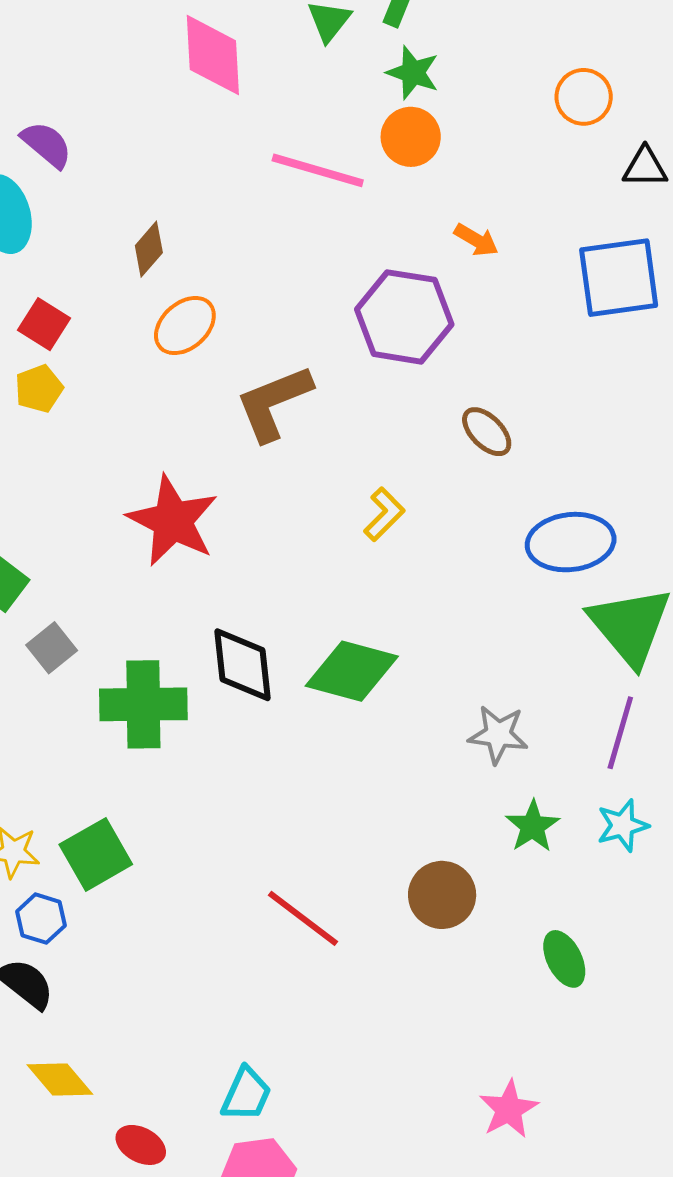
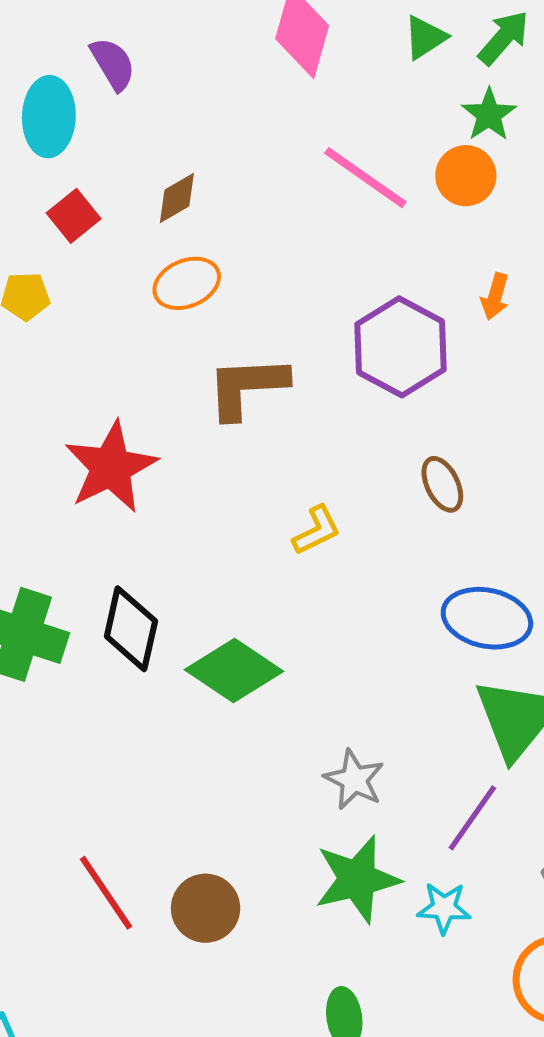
orange arrow: (476, 240) -> (495, 296), turned 57
red square: (44, 324) -> (74, 216), moved
green star: (533, 826) -> (357, 879), size x1.6
brown circle: (442, 895) -> (206, 908), moved

